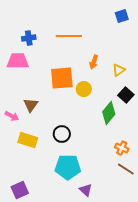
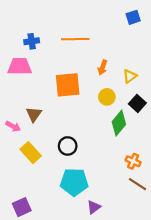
yellow circle: (84, 89) -> (107, 97), moved
yellow rectangle: (28, 140) -> (31, 153), turned 30
purple triangle: (86, 190) -> (94, 207), turned 40

